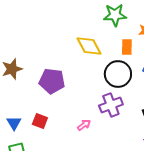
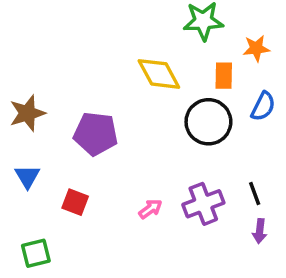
purple cross: (111, 105) -> (203, 204), moved
blue triangle: (14, 123) -> (27, 176), moved

